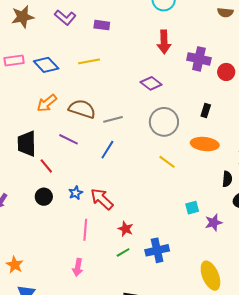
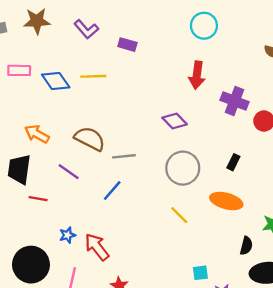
yellow line: (89, 61) -> (93, 76), moved
orange arrow: (47, 103) -> (37, 134), moved, turned 60
red line: (46, 166) -> (38, 199), turned -49
black circle: (44, 197) -> (31, 265), moved, size x1.8

